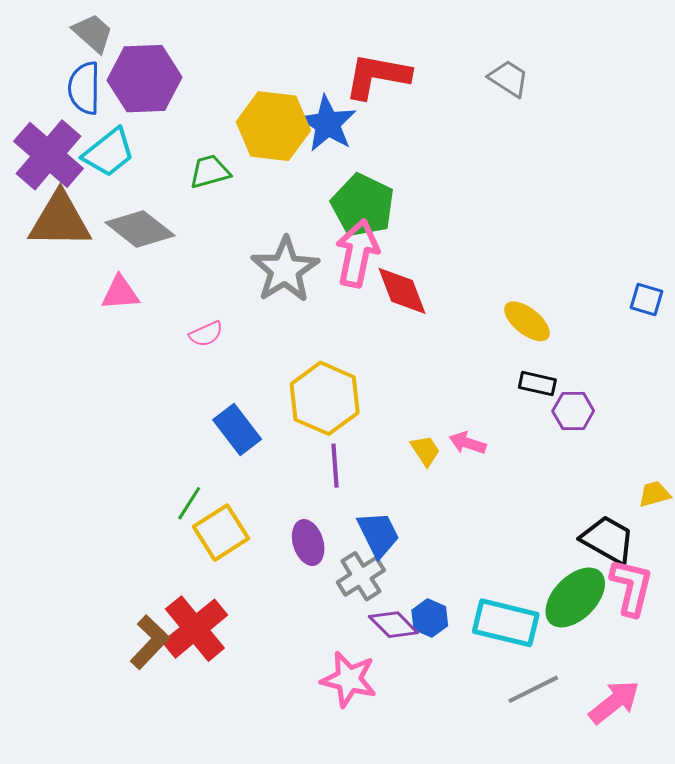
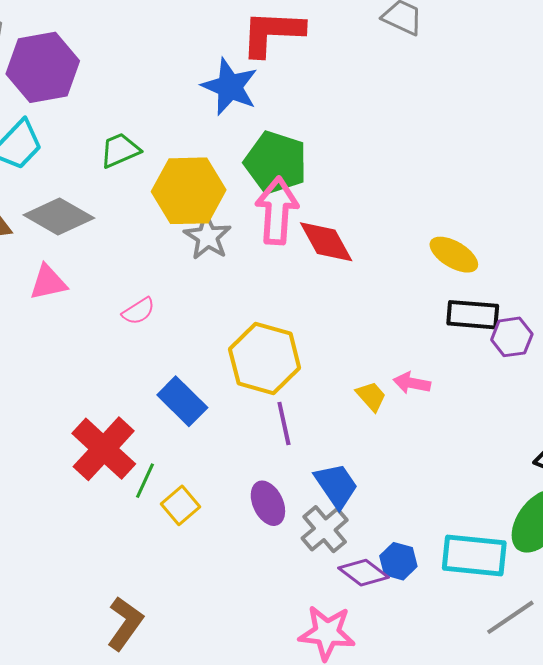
yellow hexagon: (273, 126) -> (189, 191), moved
gray star: (285, 270) -> (208, 237), size x0.7
black rectangle: (537, 384) -> (473, 315), size x1.4
yellow square: (221, 533) -> (181, 505), size x0.7
red cross: (195, 629) -> (104, 449), moved

